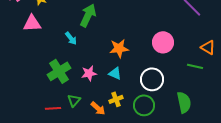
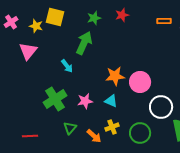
pink triangle: (32, 23) -> (28, 51), turned -48
pink circle: (163, 42) -> (140, 82), moved
white circle: (152, 79) -> (161, 107), moved
red line: (53, 108) -> (30, 136), moved

